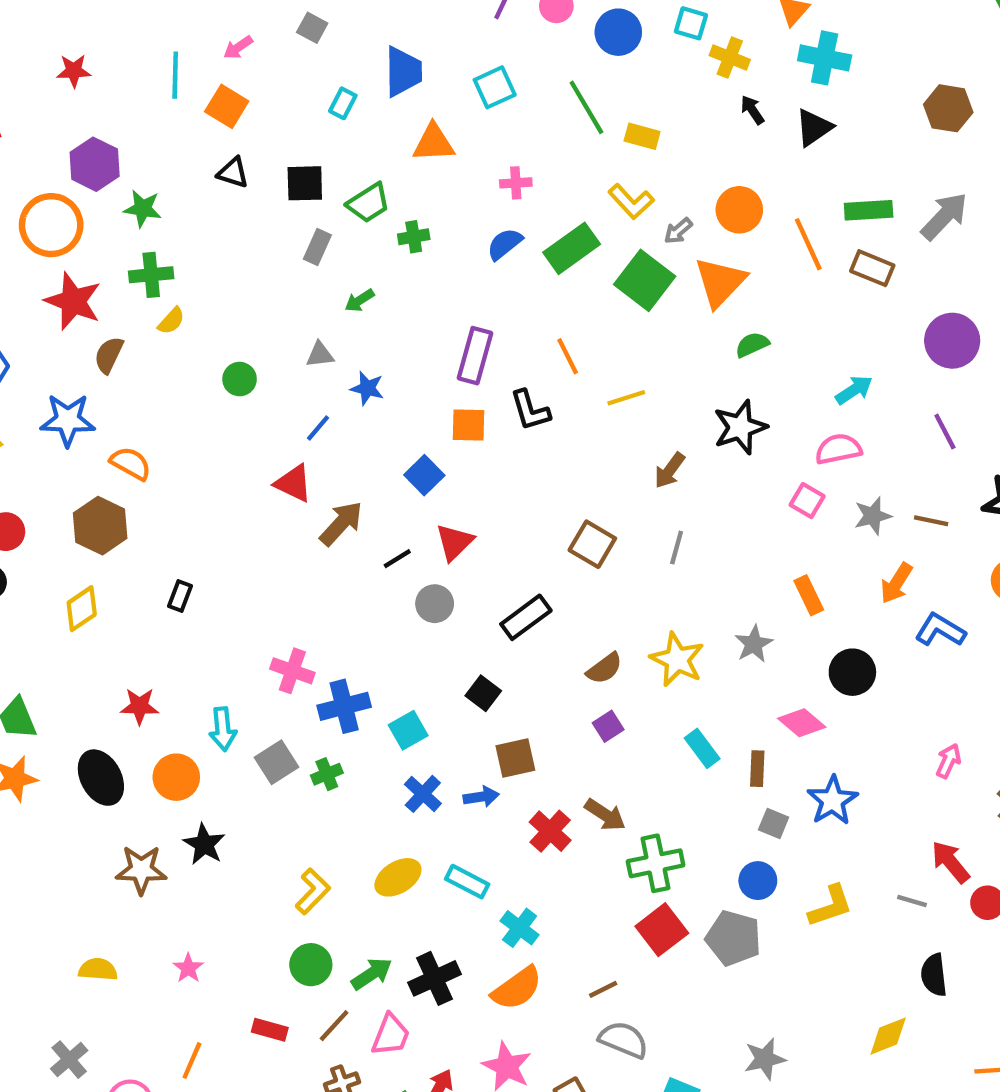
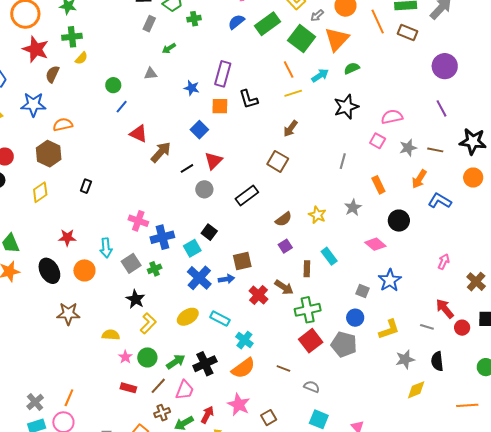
orange line: (568, 356) -> (289, 70), moved
blue star: (367, 388) -> (192, 88), moved
cyan arrow: (854, 390) -> (320, 75), moved
blue line: (318, 428) -> (122, 107), moved
orange semicircle: (131, 463) -> (63, 125), turned -42
brown arrow: (670, 470) -> (291, 129), moved
gray line: (677, 548) -> (343, 161), moved
yellow star: (677, 659) -> (317, 215), size x0.7
black square: (483, 693) -> (209, 232), moved
brown rectangle: (757, 769) -> (307, 269), moved
blue cross: (423, 794) -> (199, 278), size x1.4
black star: (204, 844) -> (135, 299), moved
pink star: (188, 968) -> (125, 357), moved
yellow semicircle: (98, 969) -> (111, 335), moved
brown line: (603, 989) -> (283, 369), turned 48
gray semicircle: (624, 1040) -> (312, 387), moved, size x0.7
gray star: (765, 1059) -> (405, 359), moved
orange line: (192, 1060) -> (69, 398), moved

